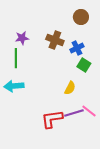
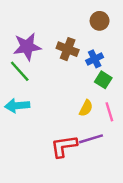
purple star: (22, 38) -> (27, 47), size x1.6
green line: (16, 58) -> (20, 71), turned -42
pink line: (89, 111) -> (109, 112), moved, turned 35

